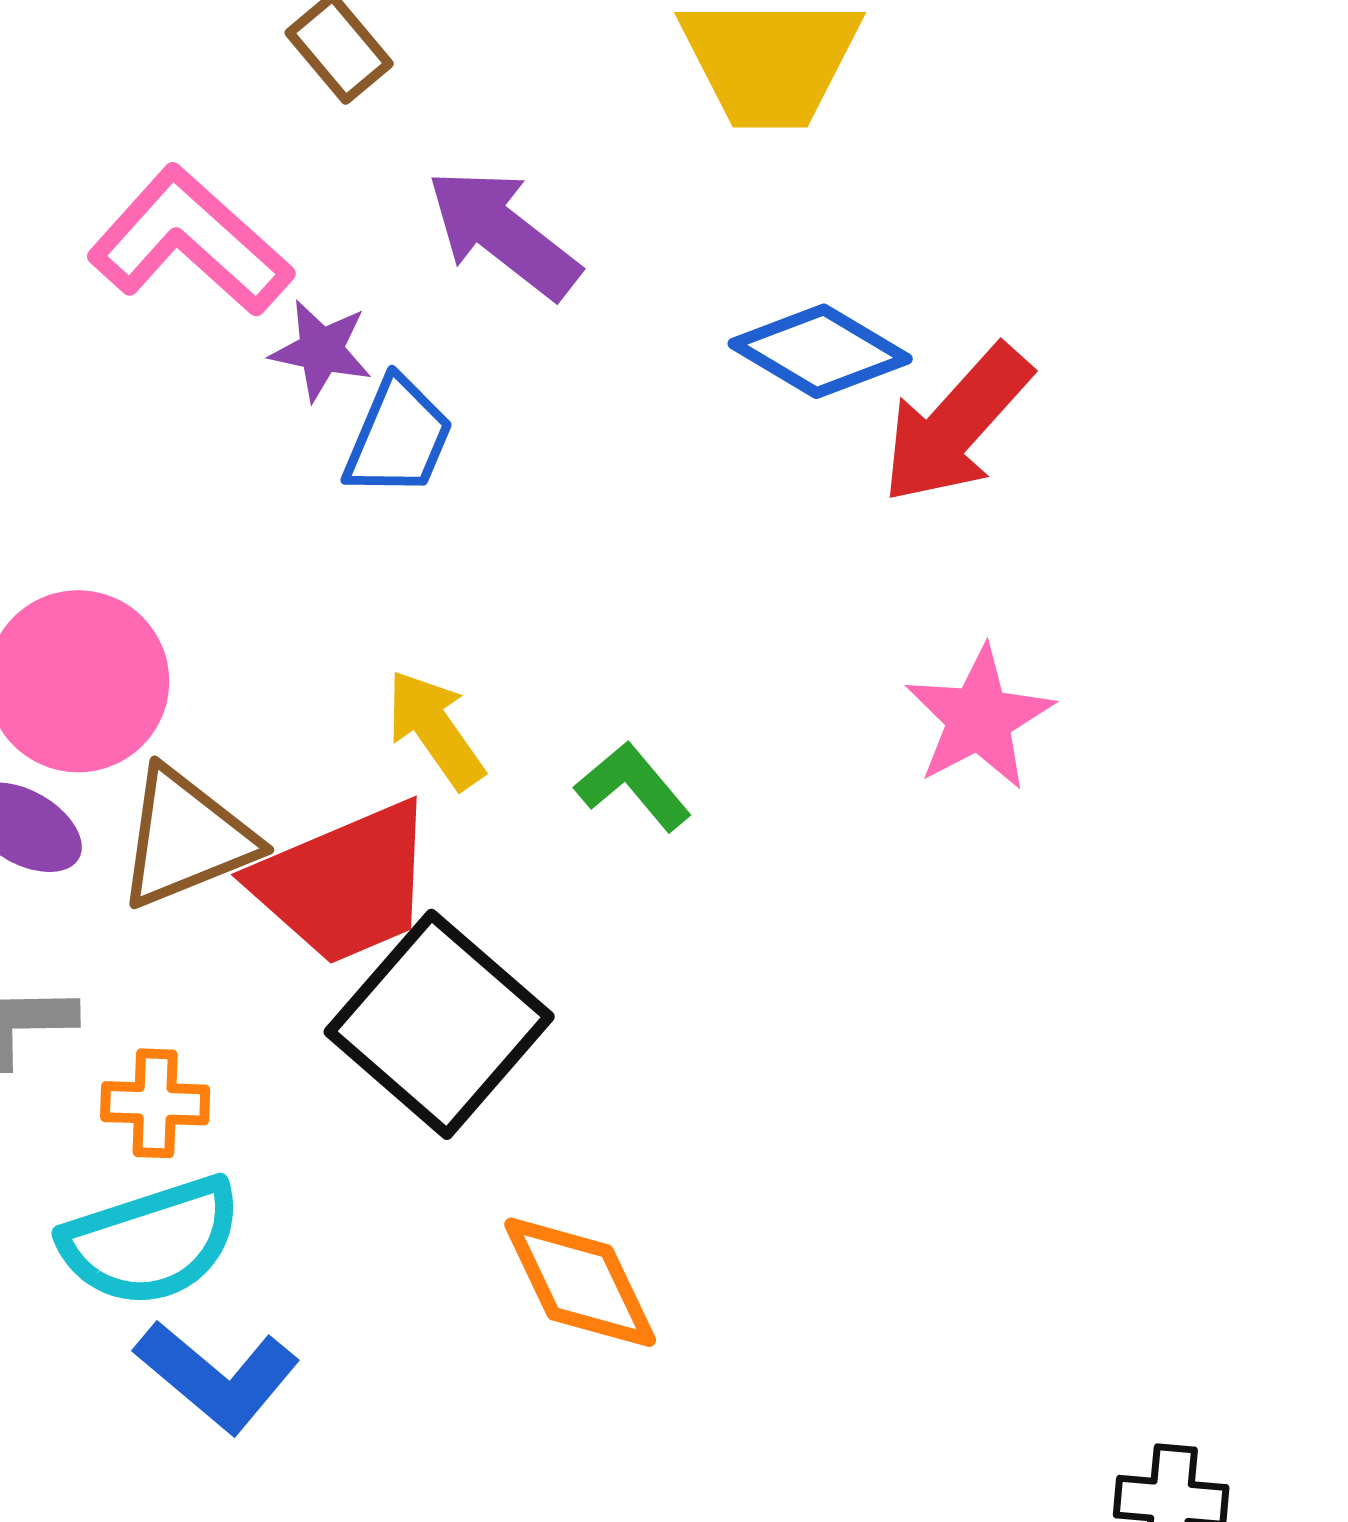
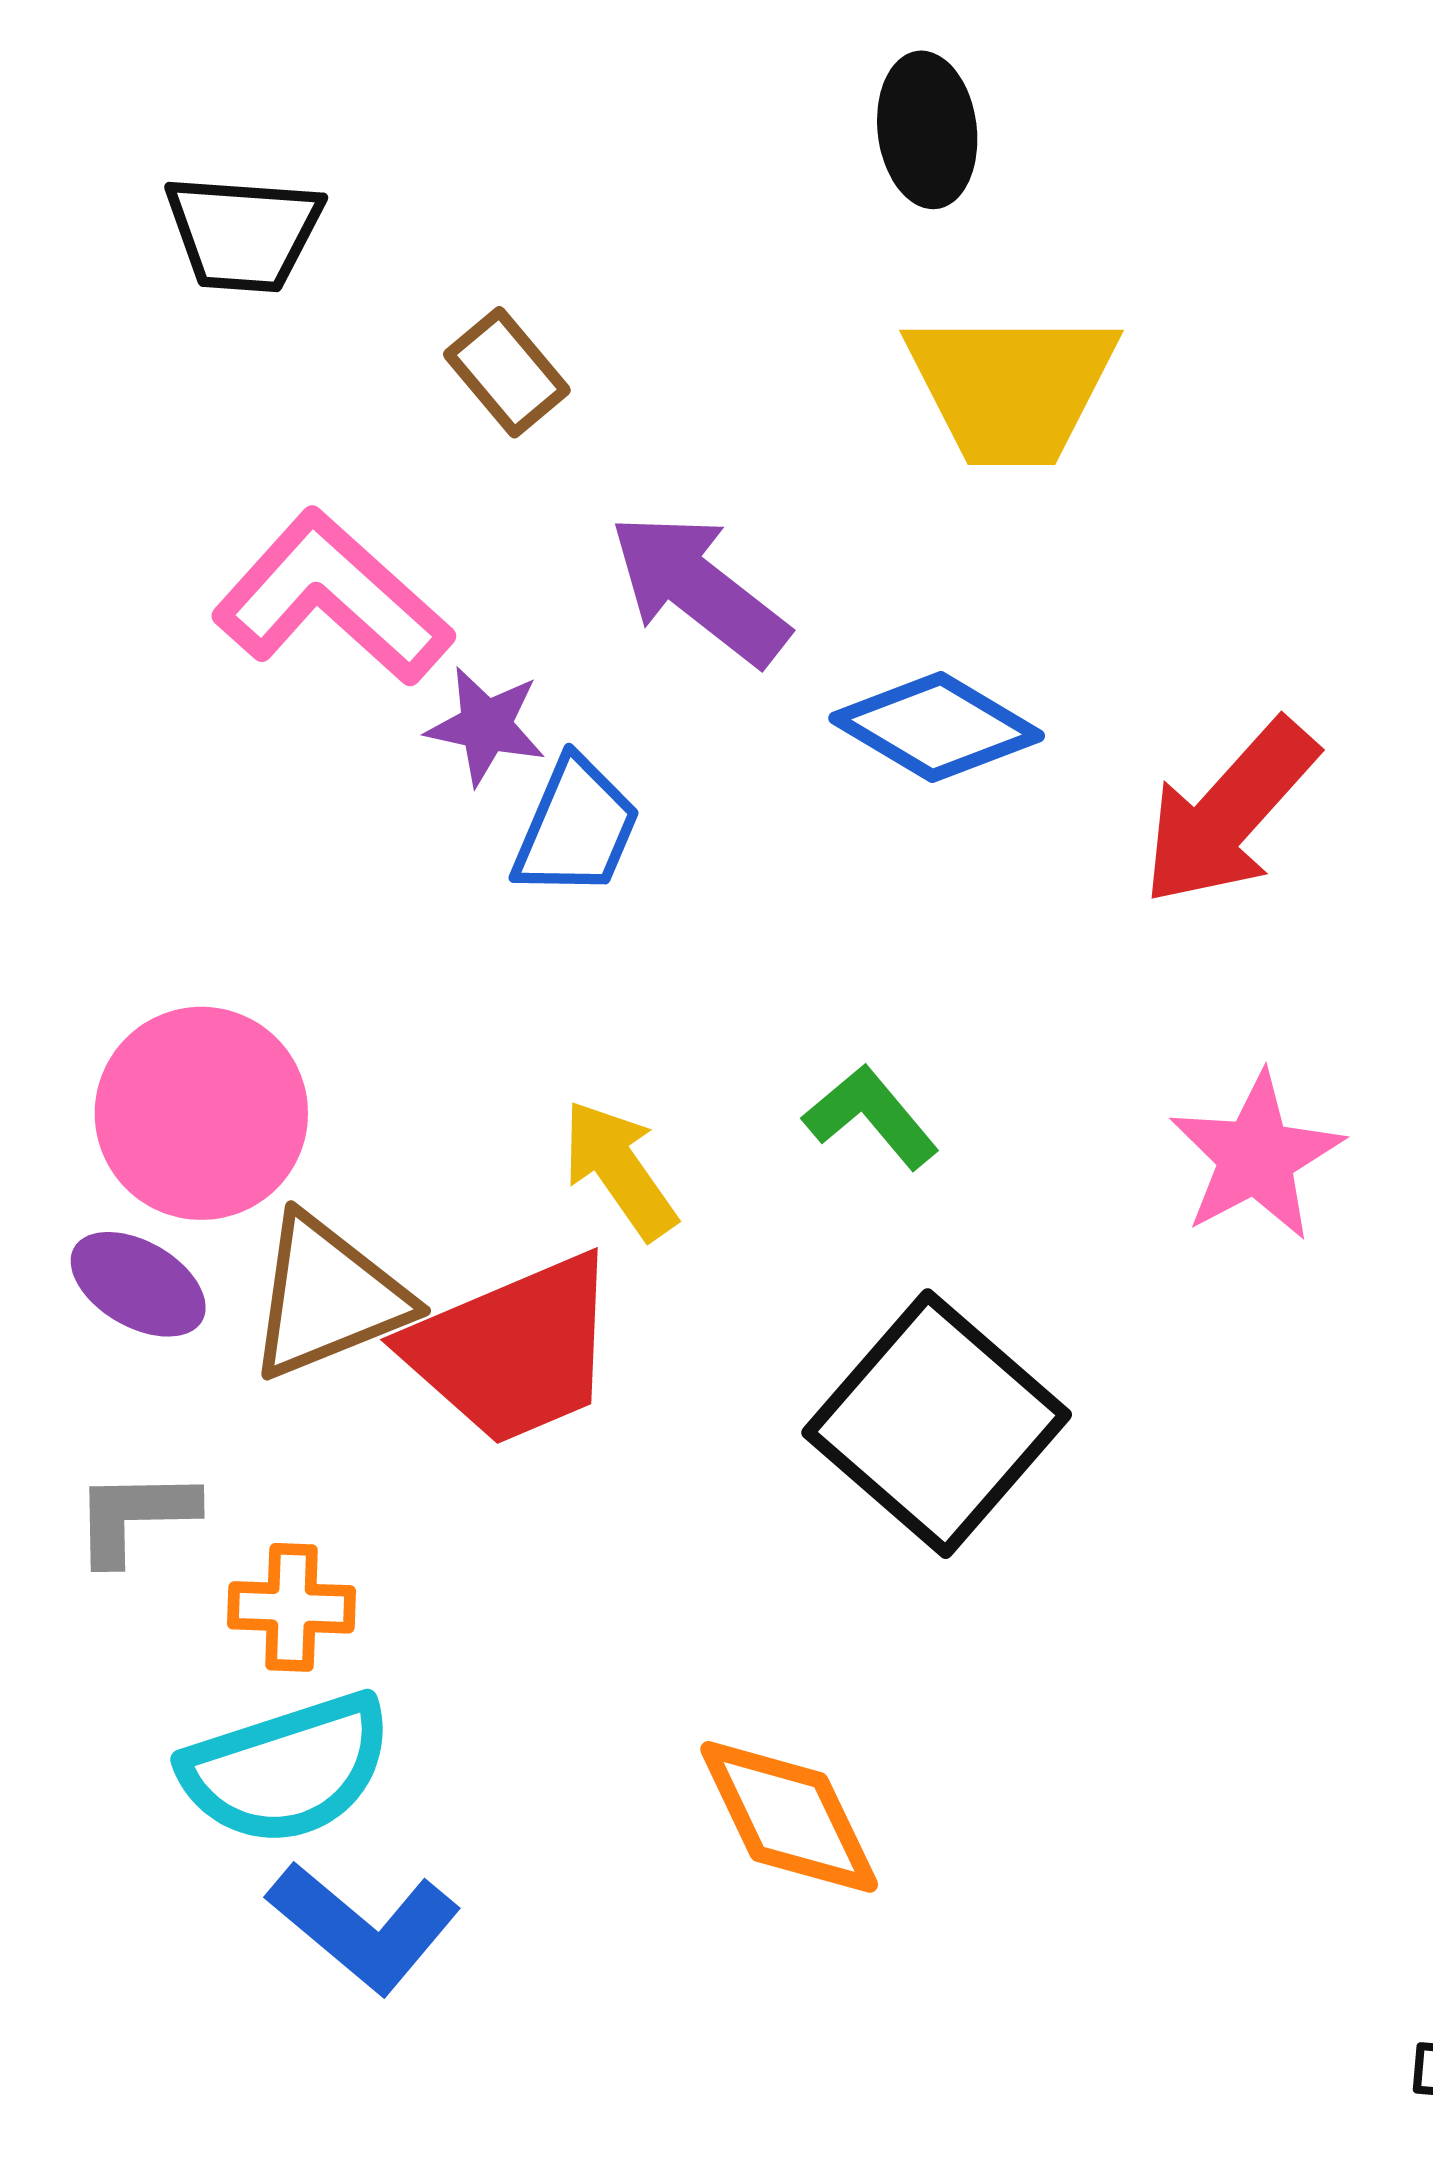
blue diamond: (820, 351) -> (937, 727), moved
green L-shape: (633, 786) -> (871, 1117), moved
black square: (439, 1024) -> (937, 1424), moved

